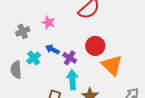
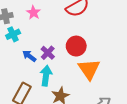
blue arrow: (52, 49) -> (29, 56), moved
cyan cross: (34, 58) -> (13, 34), moved

